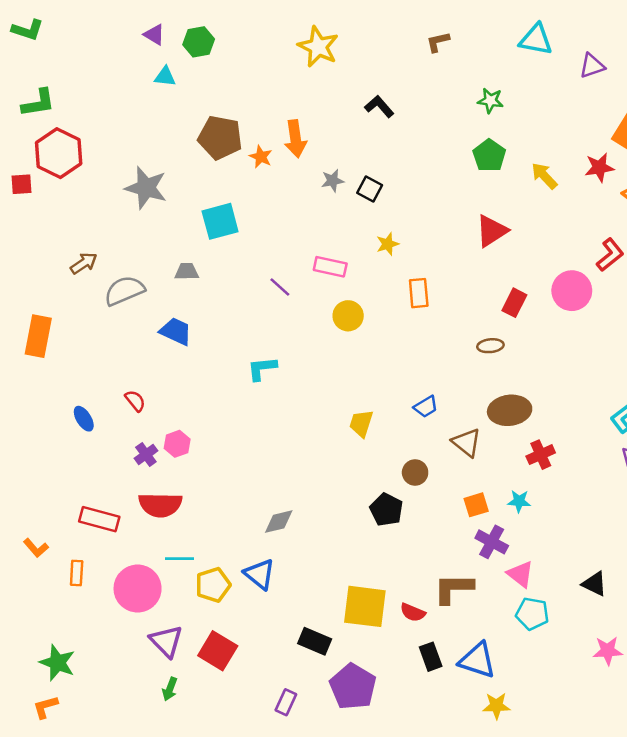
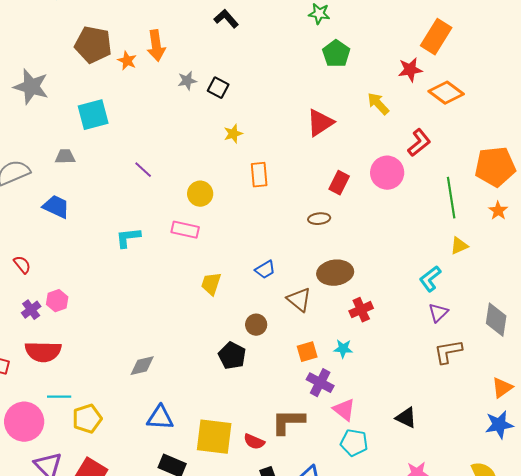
green pentagon: (489, 156) -> (336, 54), moved
yellow arrow: (544, 176) -> (378, 104), moved
pink rectangle: (330, 267) -> (185, 230), moved
blue triangle: (260, 574) -> (160, 418), moved, turned -36

